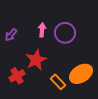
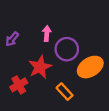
purple circle: (65, 33) -> (67, 49), moved
orange ellipse: (81, 74) -> (90, 67), moved

